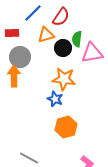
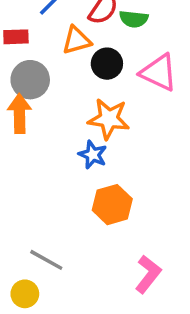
green semicircle: (77, 39) -> (134, 19), moved, turned -91
pink triangle: (92, 53) -> (159, 73), turned 35

